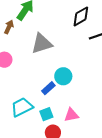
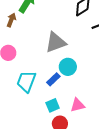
gray triangle: (42, 44) -> (56, 42), moved
cyan trapezoid: (22, 107) -> (26, 81), moved, turned -40

